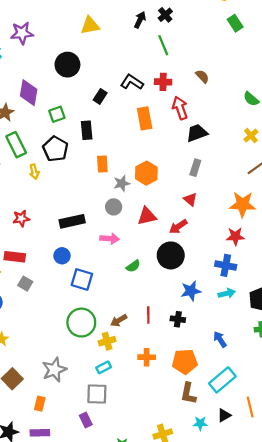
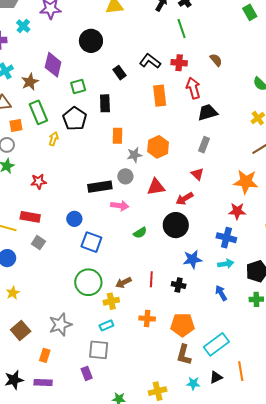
black rectangle: (100, 96) -> (120, 73), turned -72
yellow arrow: (34, 172) -> (54, 139), turned -152
black rectangle: (72, 221) -> (100, 187), moved
blue arrow: (220, 339) -> (221, 293), moved

